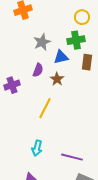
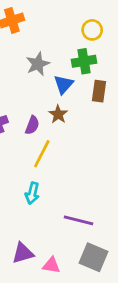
blue triangle: (61, 57) -> (64, 84), turned -35
purple semicircle: (38, 70) -> (32, 125), moved
cyan arrow: (37, 148) -> (32, 193), moved

